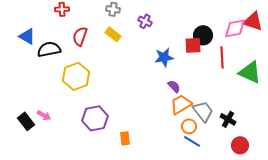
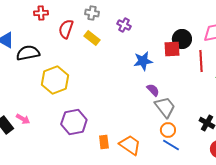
red semicircle: (80, 36) -> (66, 29), moved
orange trapezoid: (181, 104) -> (130, 145), moved, turned 65
gray trapezoid: (203, 111) -> (165, 107), moved

